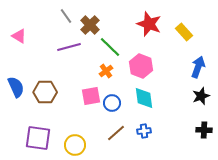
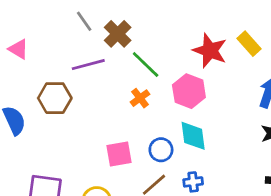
red star: (149, 24) -> (210, 51), moved
brown hexagon: (45, 92) -> (55, 98), moved
pink square: (91, 96) -> (119, 154), moved
blue circle: (112, 103) -> (161, 150), moved

